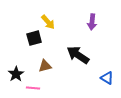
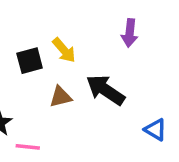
yellow arrow: (48, 22) -> (64, 50), moved
brown triangle: (45, 66) -> (61, 97), moved

